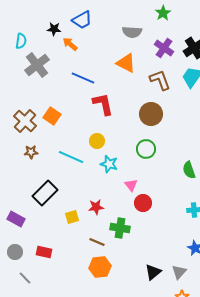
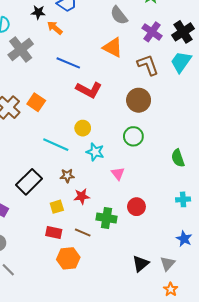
gray semicircle: (132, 32) -> (119, 15), turned 48
red L-shape: (103, 104) -> (89, 90), turned 130
brown star: (31, 152) -> (67, 176), moved
red circle: (143, 203) -> (136, 207), moved
red rectangle: (44, 252) -> (54, 233), moved
orange hexagon: (100, 267) -> (68, 258), moved

